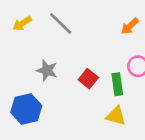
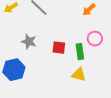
red square: (88, 79) -> (59, 48), turned -32

